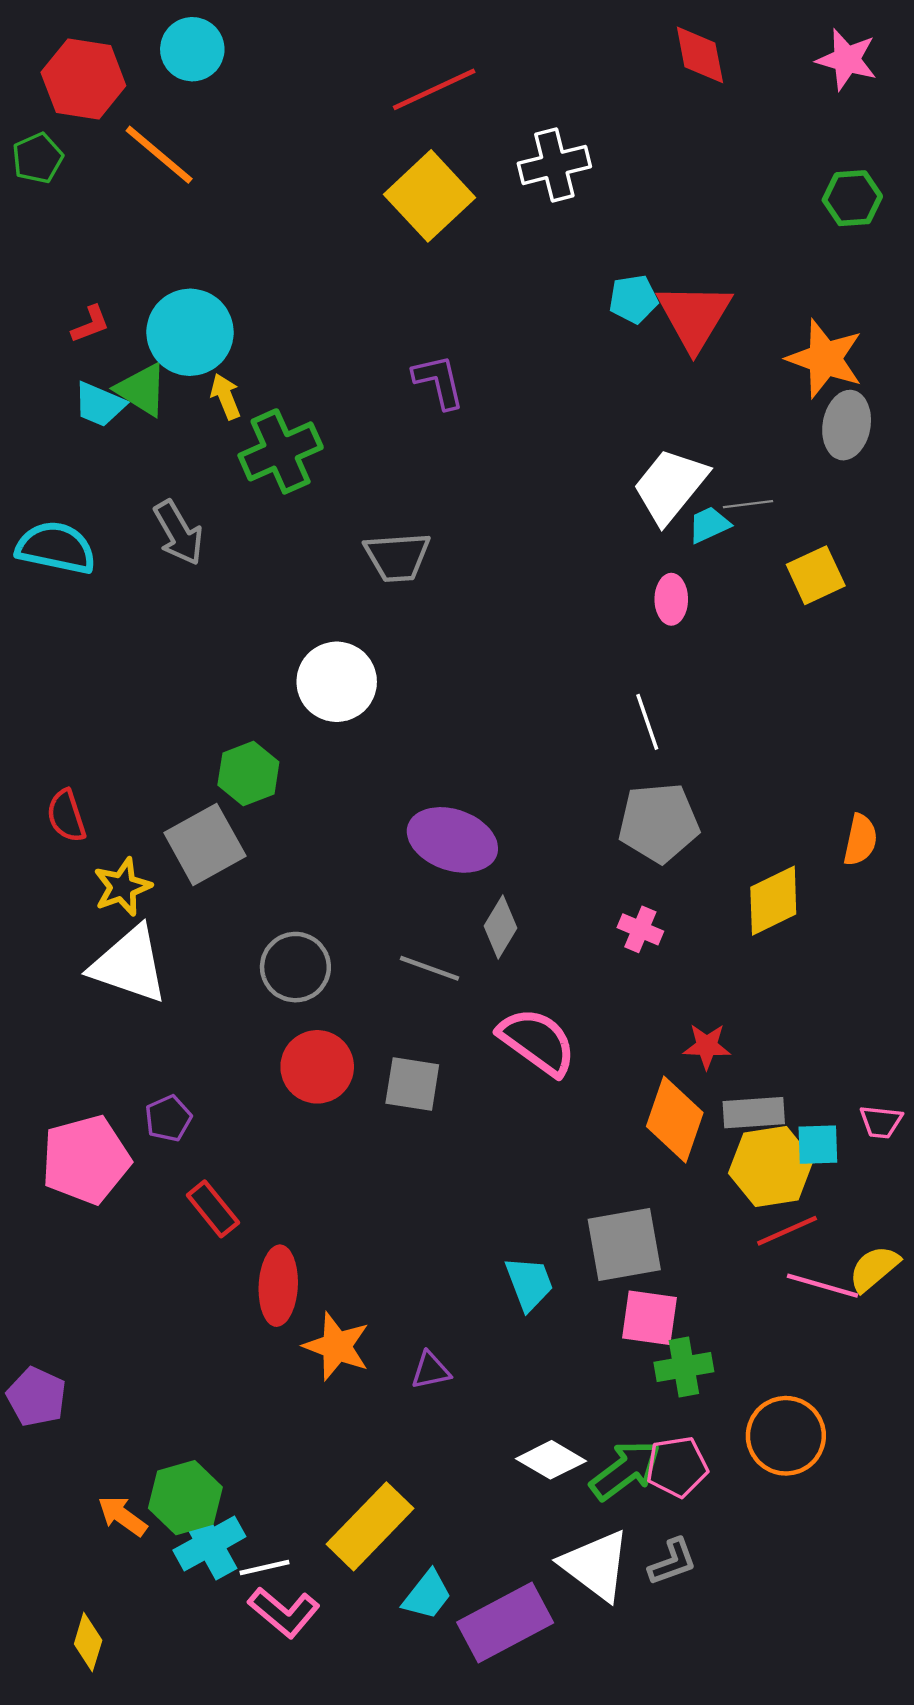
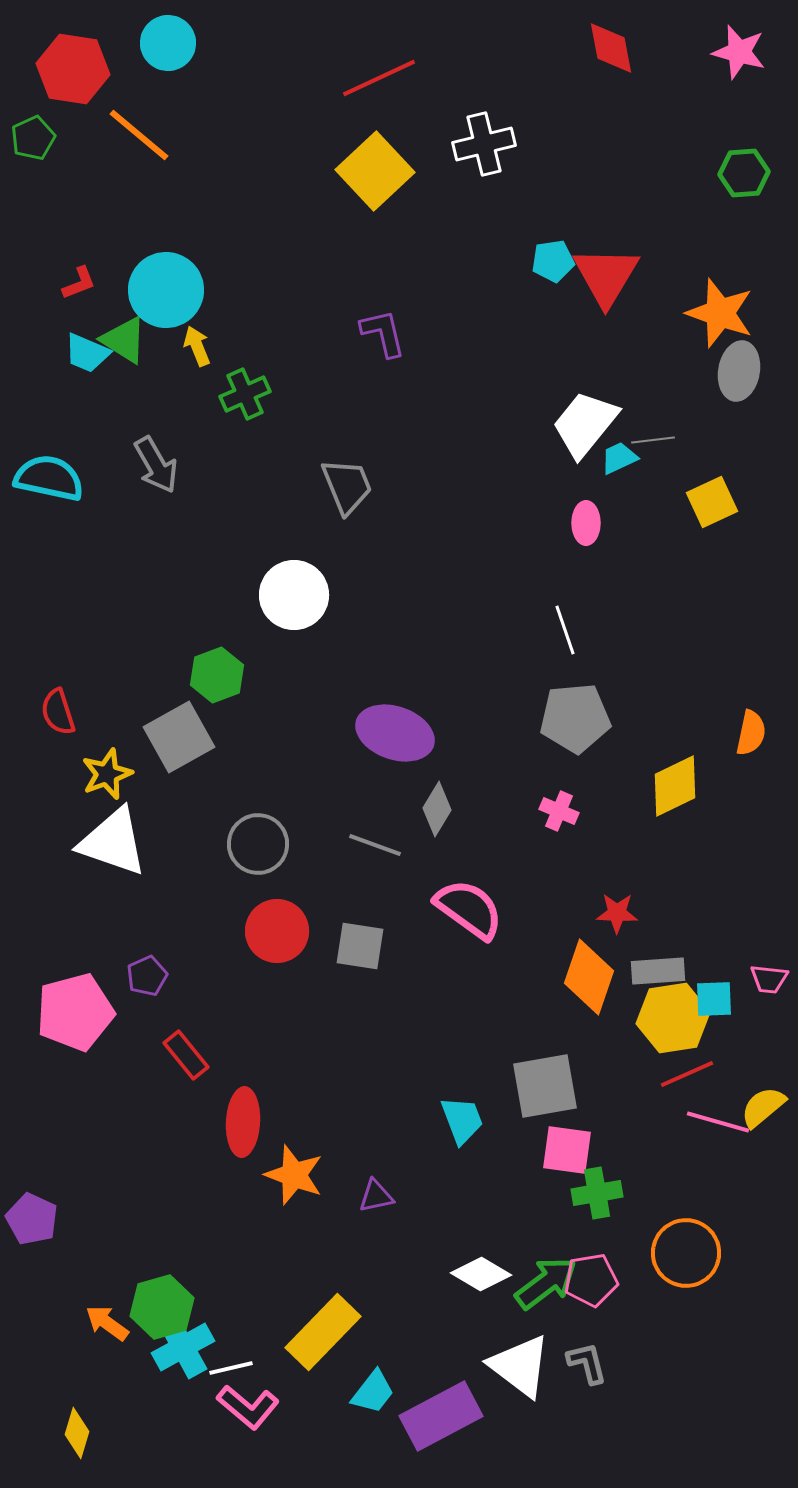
green cross: (281, 451) -> (245, 394), size x0.7
gray trapezoid: (397, 557) -> (347, 486), turned -108
gray L-shape: (672, 1562) -> (587, 1363), turned -84

